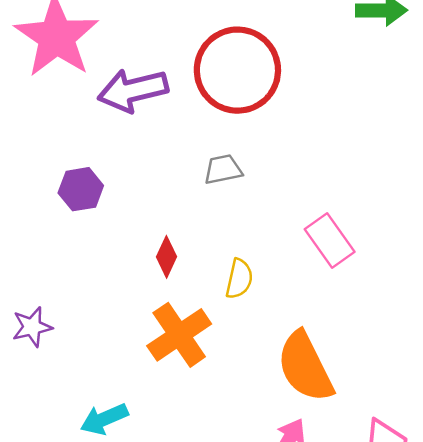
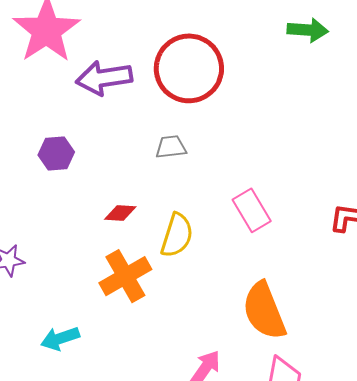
red diamond: (166, 257) -> (120, 213), turned 64
yellow semicircle: (239, 279) -> (177, 235), size x1.4
orange semicircle: (305, 367) -> (264, 311), moved

